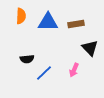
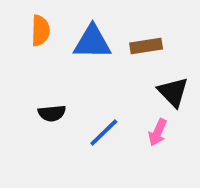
pink arrow: (74, 70) -> (158, 132), moved
blue line: (44, 73) -> (104, 132), moved

